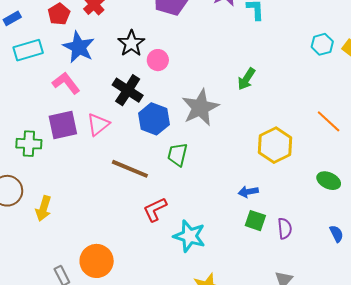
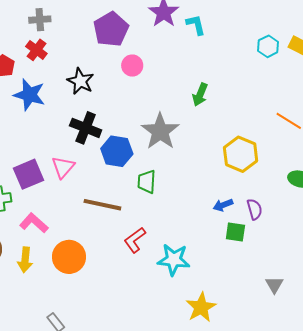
pink circle: (158, 60) -> (132, 66), moved
pink L-shape: (66, 83) -> (34, 223), moved
purple semicircle: (285, 228) -> (254, 209), moved
orange circle: (97, 261) -> (69, 257), moved

